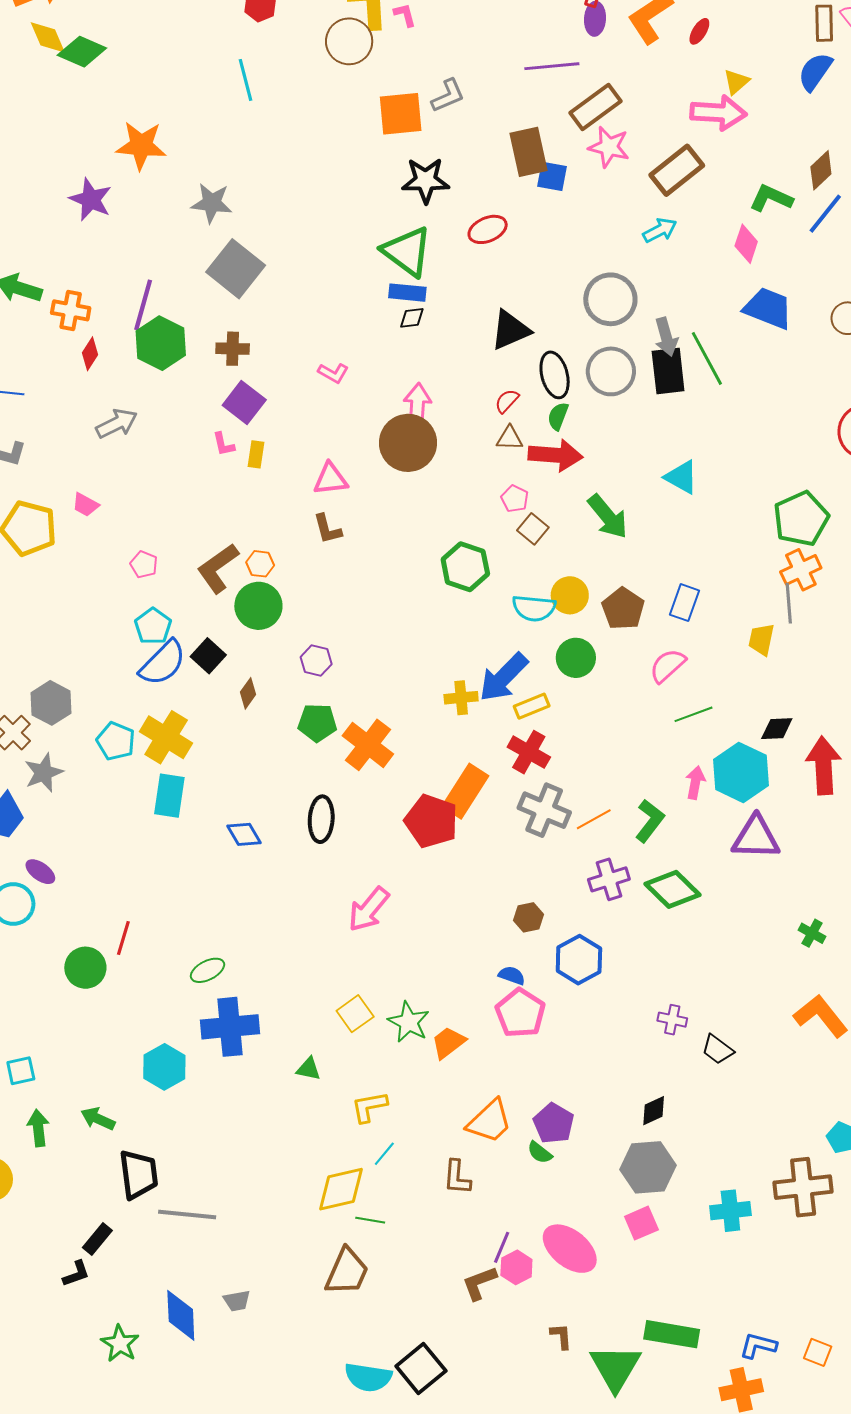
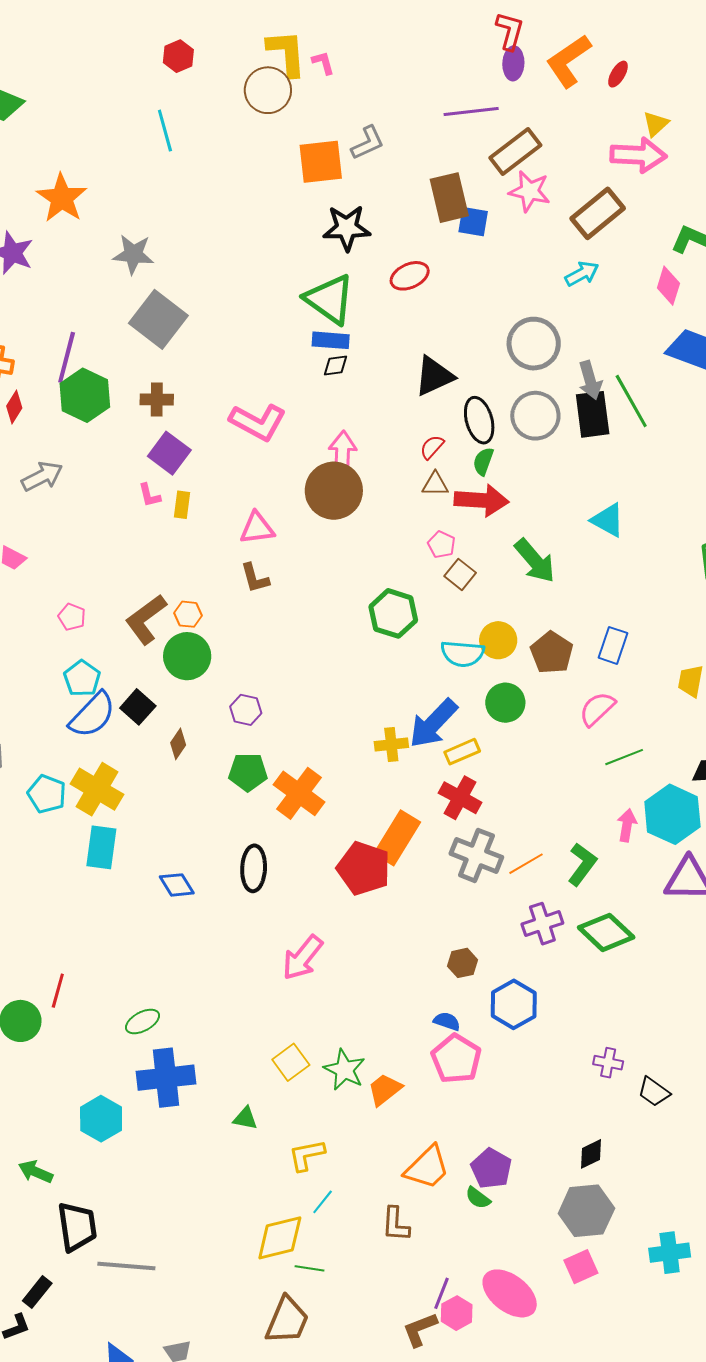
orange star: (141, 146) -> (62, 198), turned 30
pink L-shape: (333, 373) -> (258, 422), size x1.8

